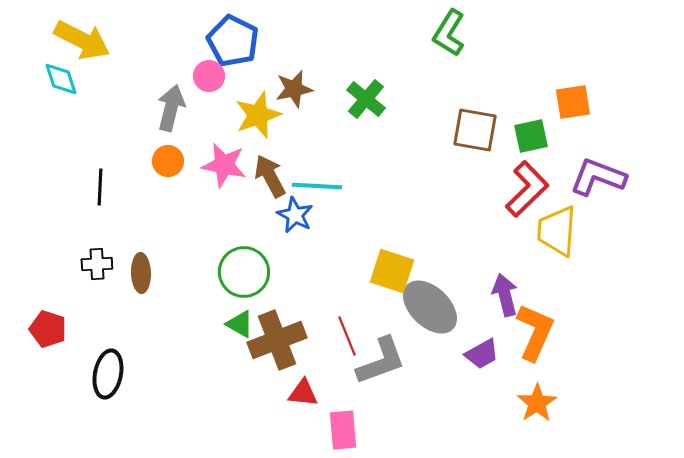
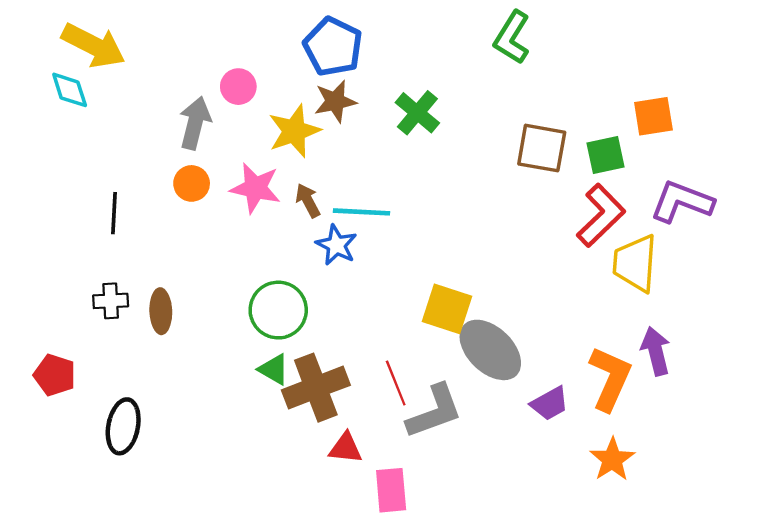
blue pentagon: (233, 41) -> (333, 47), moved
brown arrow: (270, 176) -> (308, 201), size x0.7
purple arrow: (505, 295) -> (656, 351), moved

